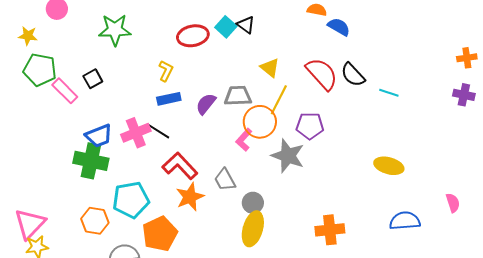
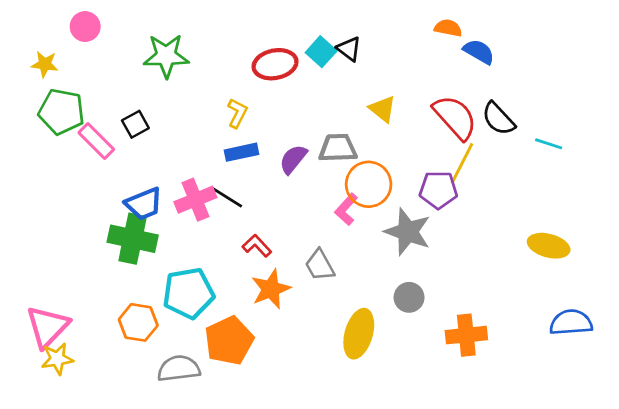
yellow line: (279, 100) -> (462, 163), moved
red L-shape: (180, 166) -> (257, 246), size x0.6
gray circle: (253, 203) -> (409, 297), moved

